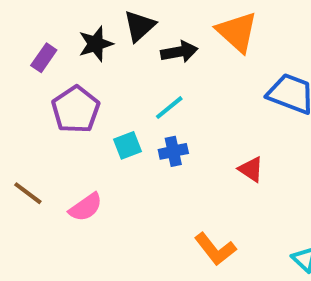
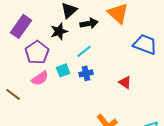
black star: (96, 44) -> (59, 31), moved
purple rectangle: (44, 58) -> (21, 26), size x1.6
pink semicircle: (86, 207) -> (40, 78), moved

